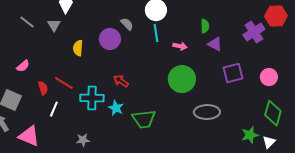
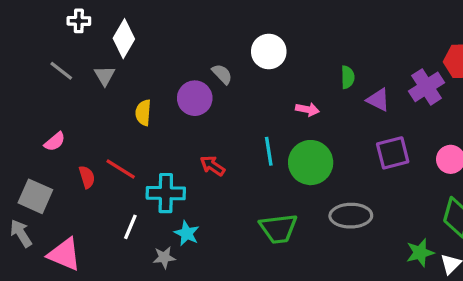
cyan line: (156, 33) -> (269, 151), moved
purple triangle: (215, 44) -> (378, 100), moved
cyan star: (116, 108) -> (187, 233), moved
white line: (54, 109) -> (130, 227), moved
green trapezoid: (144, 119) -> (278, 229), moved
gray star: (83, 140) -> (164, 257), moved

